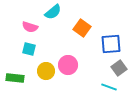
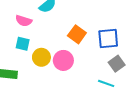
orange square: (82, 28) -> (77, 34), moved
yellow circle: (46, 71) -> (41, 57), moved

